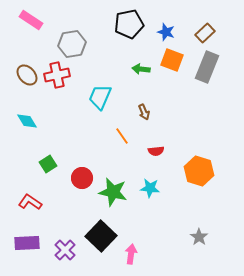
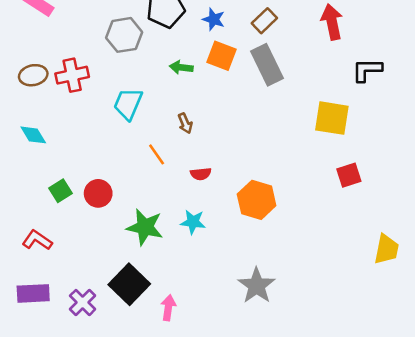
gray hexagon: (72, 44) -> (124, 35), moved
gray rectangle: (207, 67) -> (267, 65), turned -48
brown ellipse: (27, 75) -> (33, 75), turned -60
red circle: (82, 178) -> (98, 193), moved
gray star: (199, 237) -> (257, 286), size x1.6

